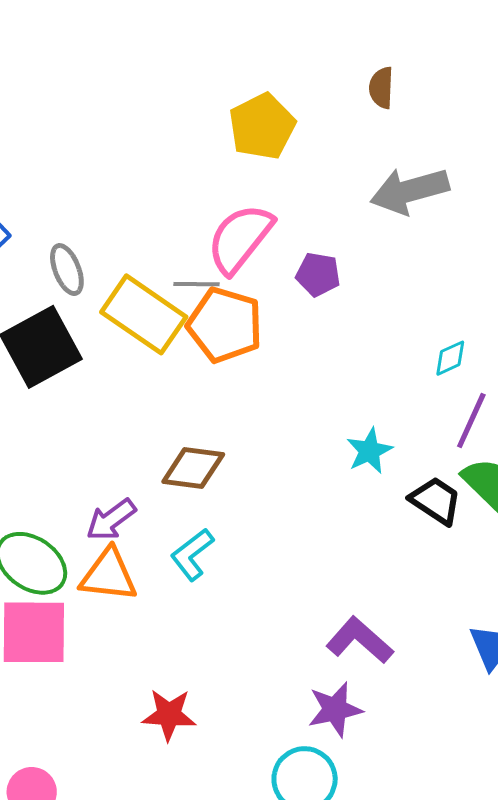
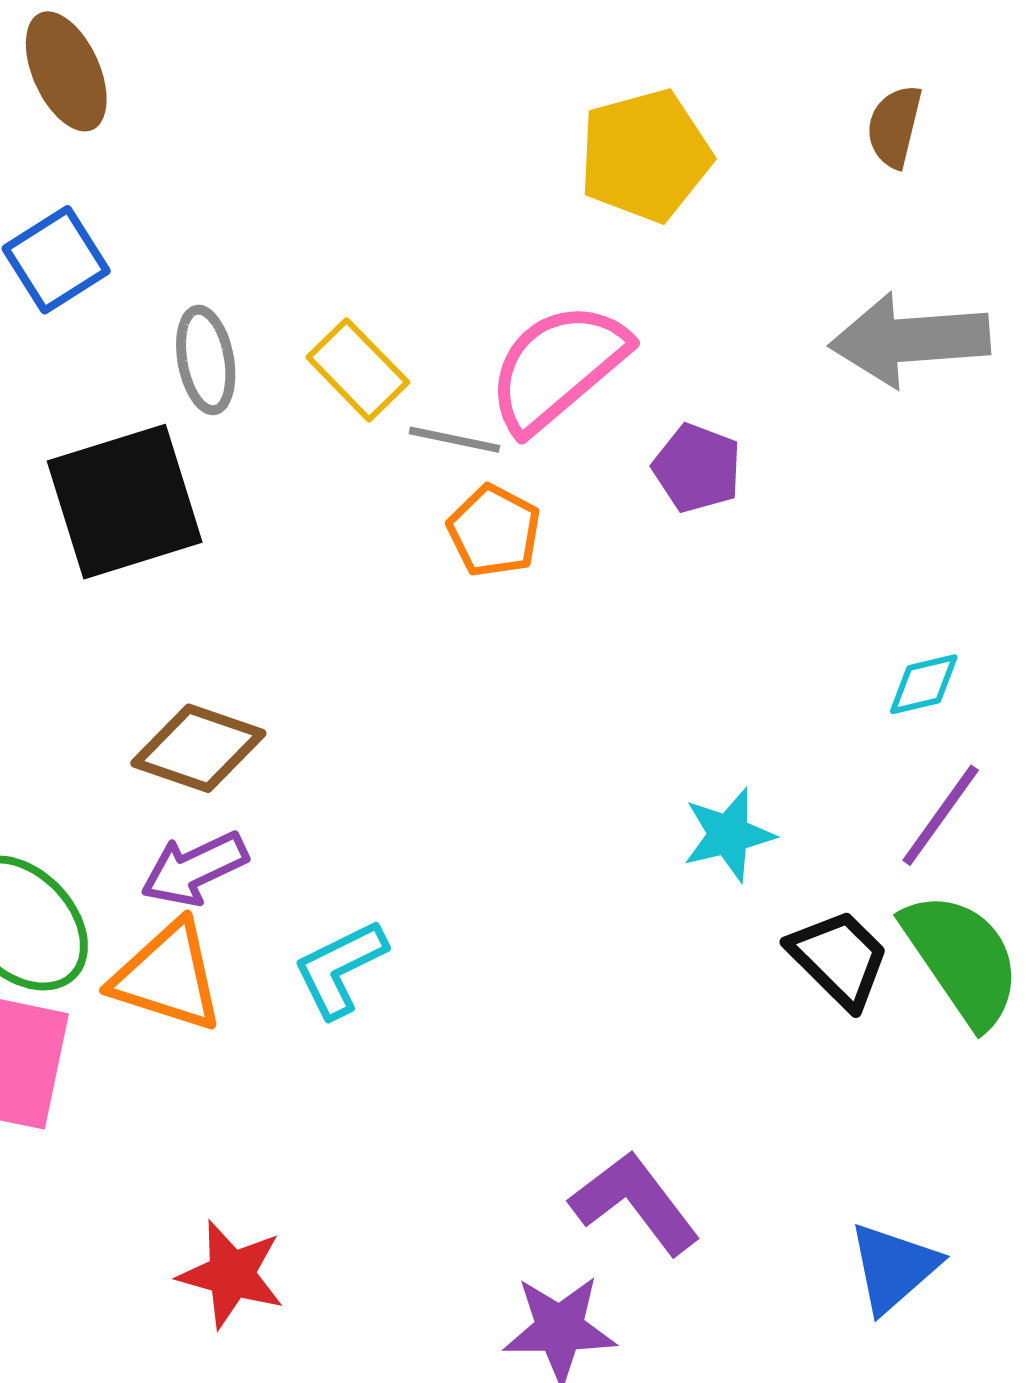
yellow rectangle: (144, 314) -> (358, 370), moved, size x0.6
orange pentagon: (225, 325) -> (494, 531), size x0.6
brown diamond: (193, 468) -> (198, 748), moved

